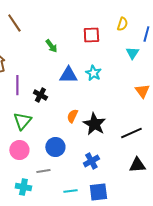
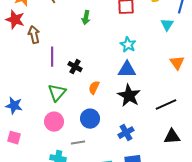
green arrow: (51, 46) -> (86, 18), turned 48
blue triangle: (68, 75) -> (127, 70), moved
orange semicircle: (72, 116) -> (94, 88), moved

